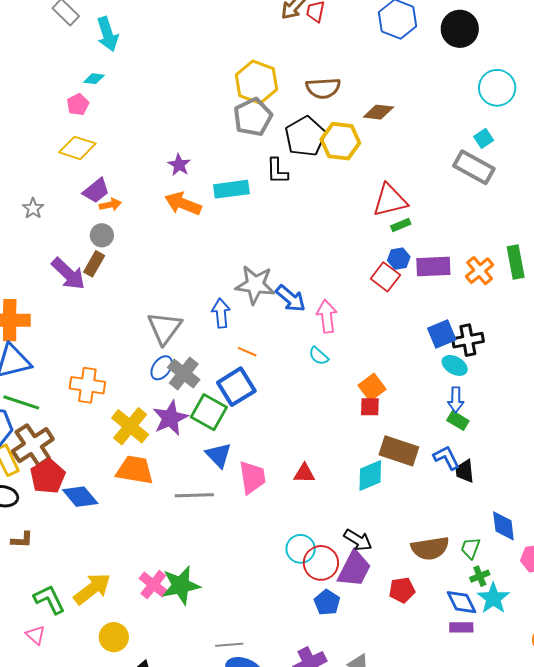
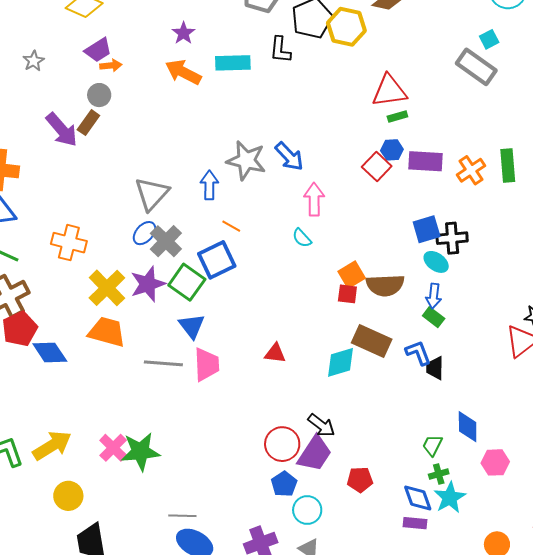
blue arrow: (291, 298) -> (289, 156), moved
pink trapezoid: (252, 477) -> (207, 364), moved
brown semicircle: (430, 548) -> (385, 285), moved
cyan circle: (301, 549) -> (307, 510), moved

